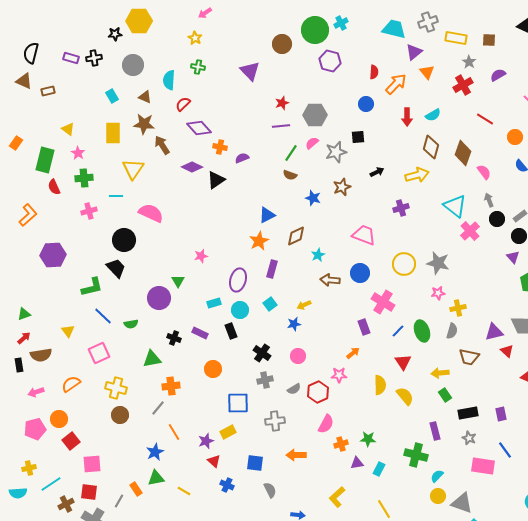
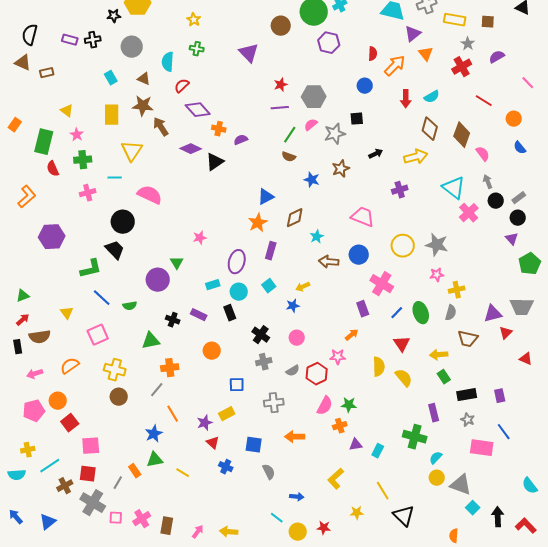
red triangle: (507, 351) -> (506, 333), turned 32
blue square: (238, 403) -> (237, 385), size x0.7
green star: (368, 439) -> (349, 405), moved

